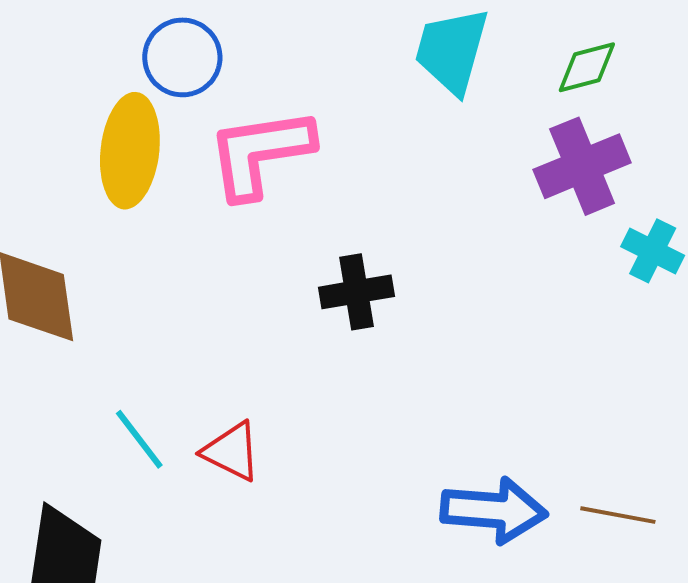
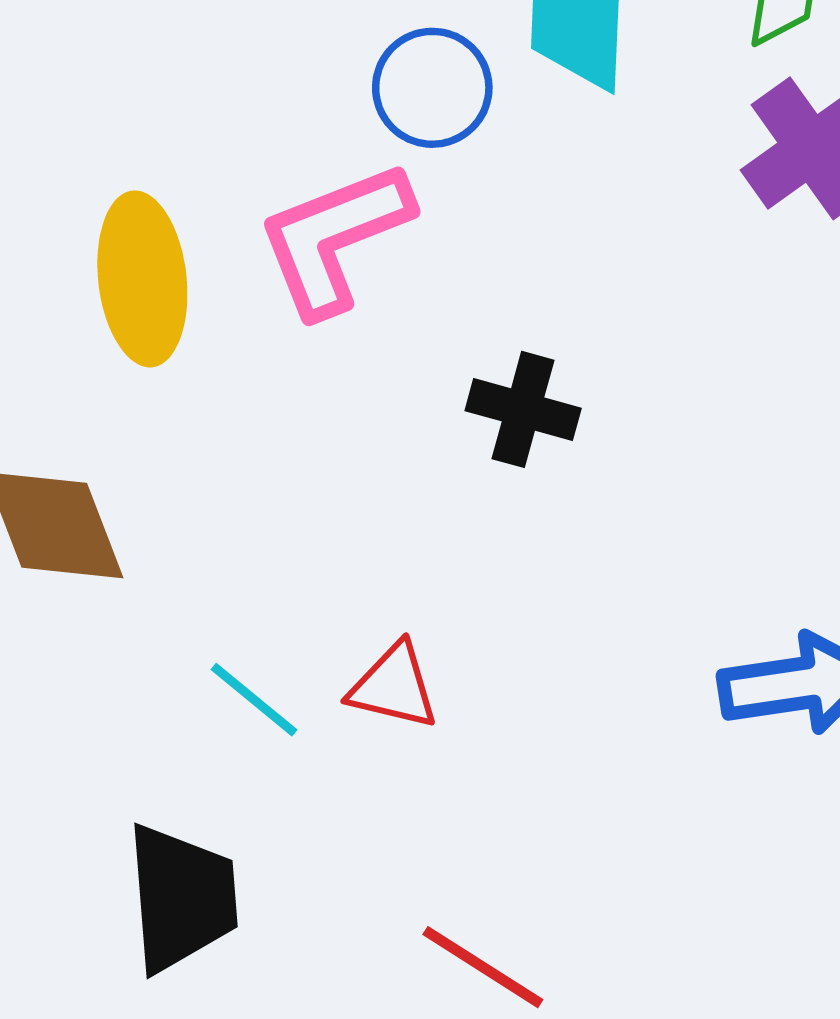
blue circle: (182, 57) -> (432, 88), moved
black cross: (357, 292) -> (523, 409), turned 38

